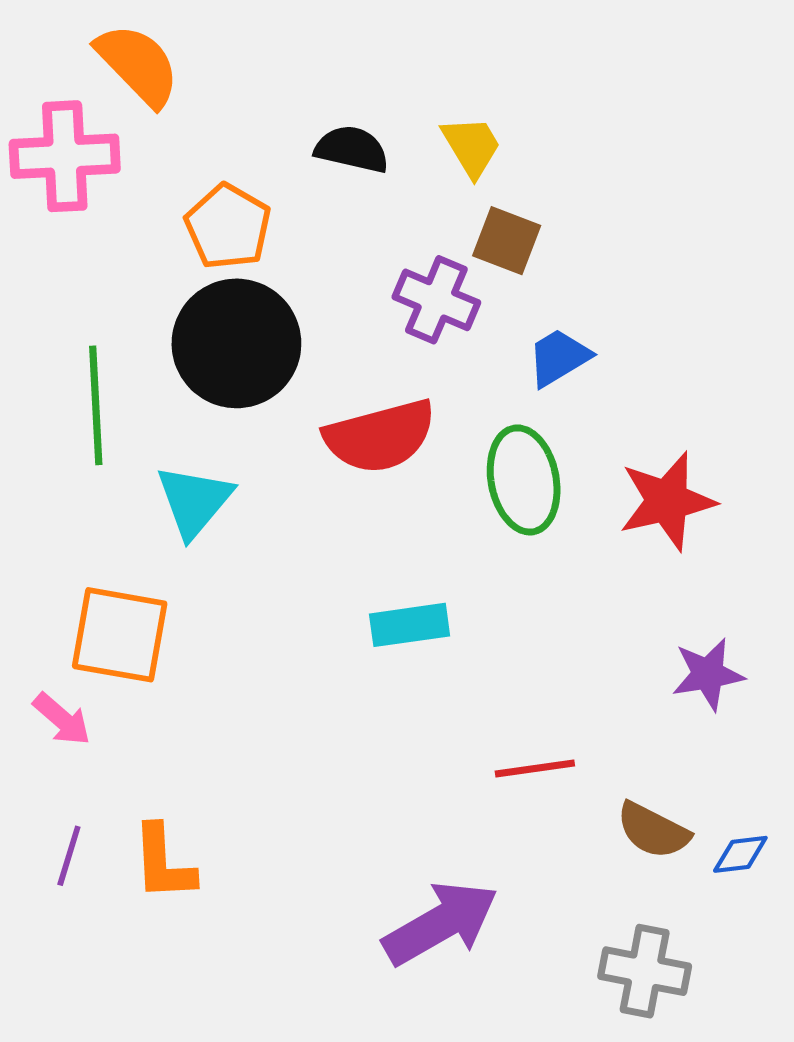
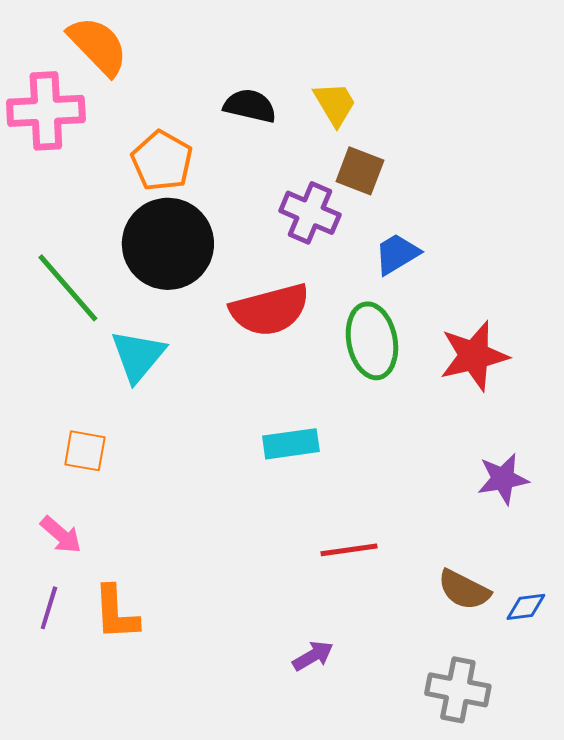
green line: (96, 405) -> (68, 288), turned -38
orange square: (120, 635) -> (85, 451), size x0.6
pink arrow: (62, 719) -> (61, 535), moved
red line: (535, 768) -> (349, 550), moved
purple arrow: (441, 923) -> (313, 656), size x0.5

